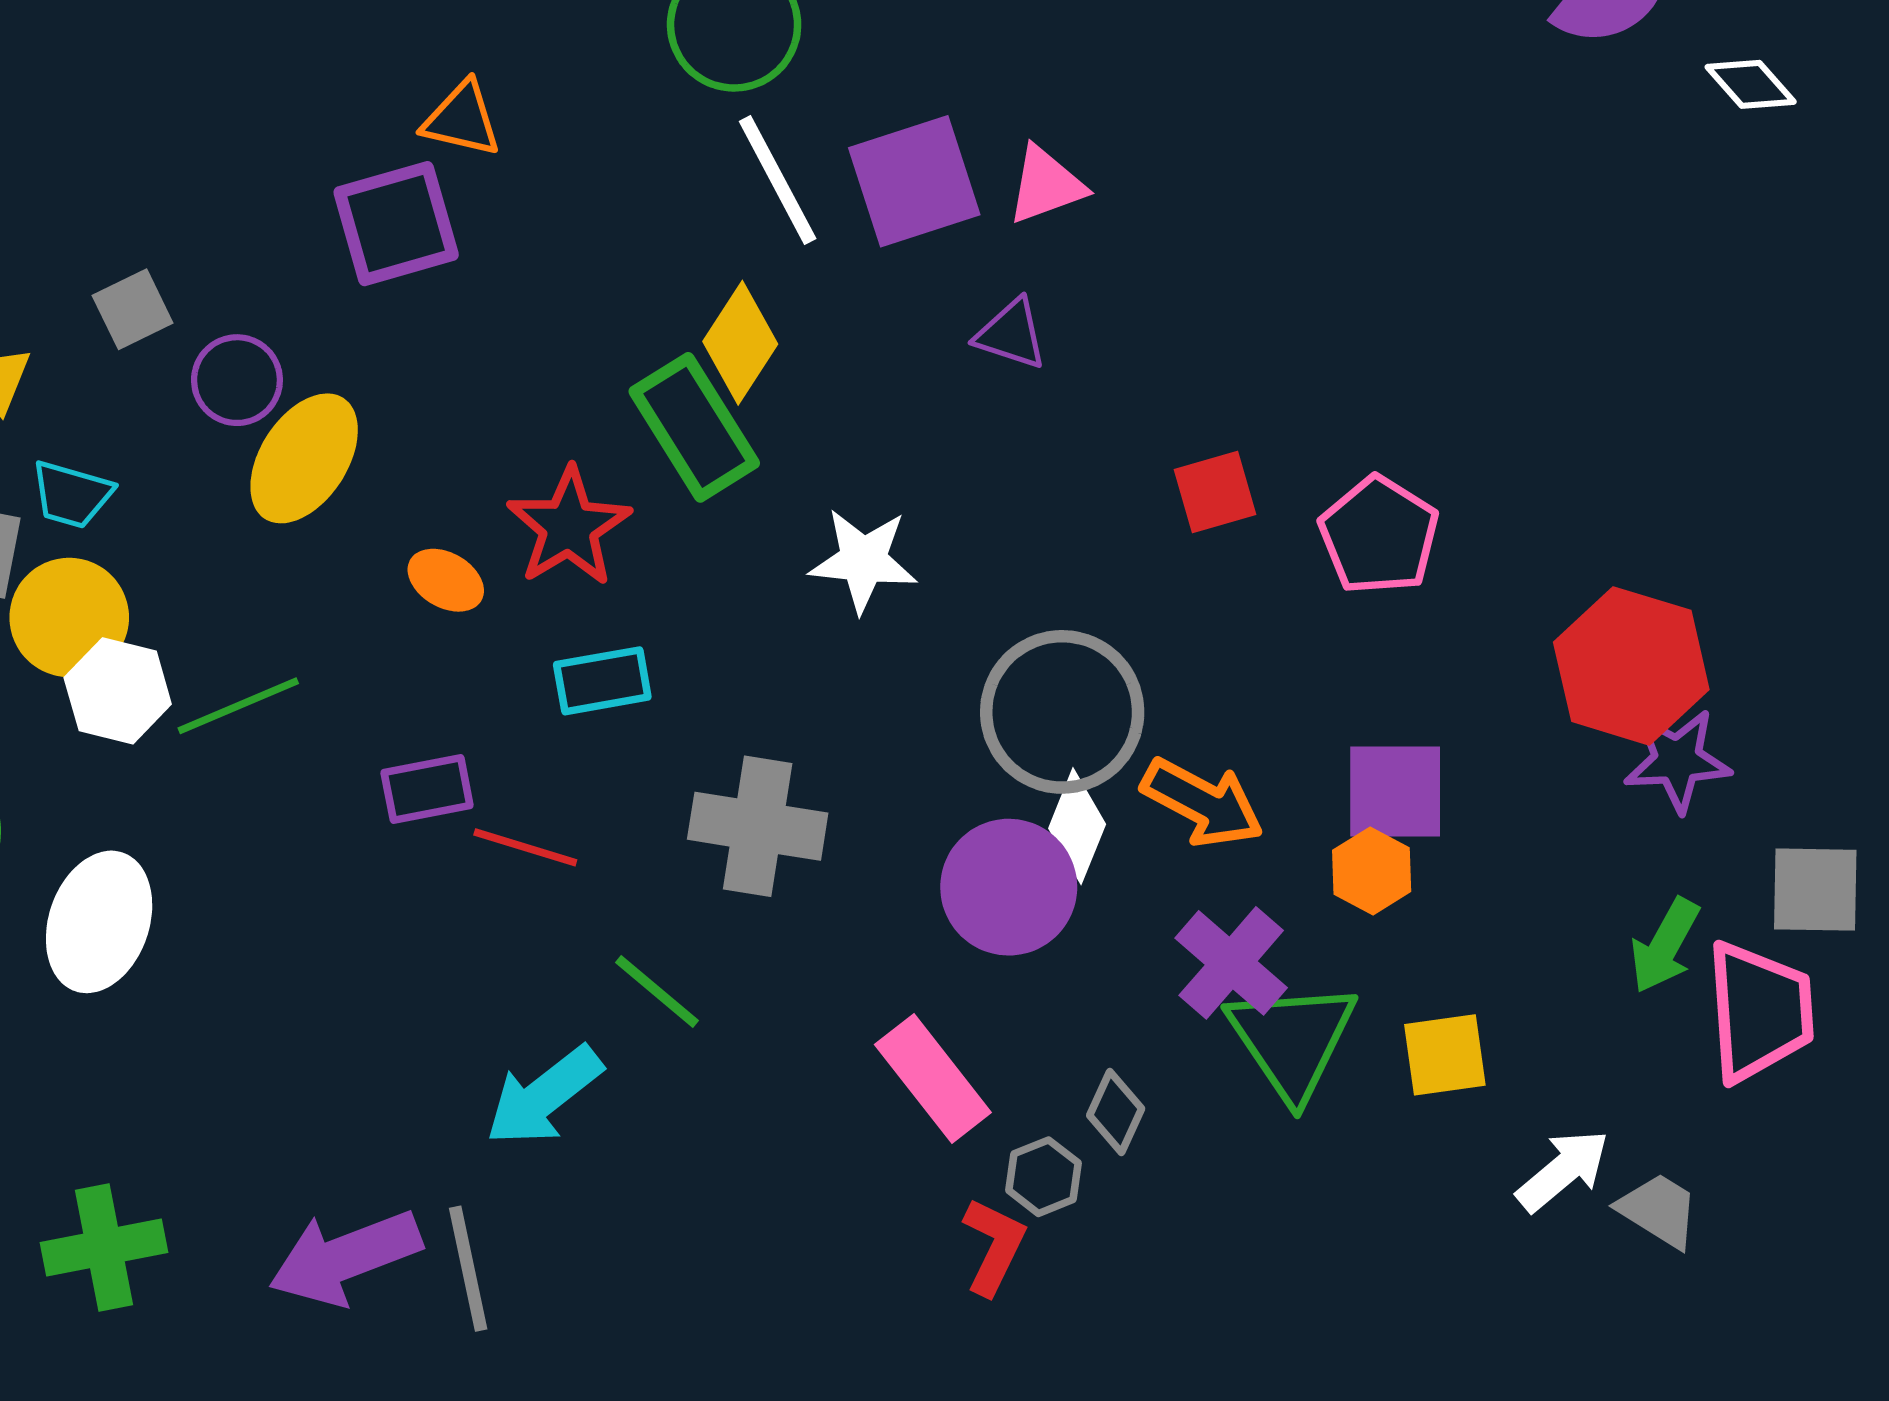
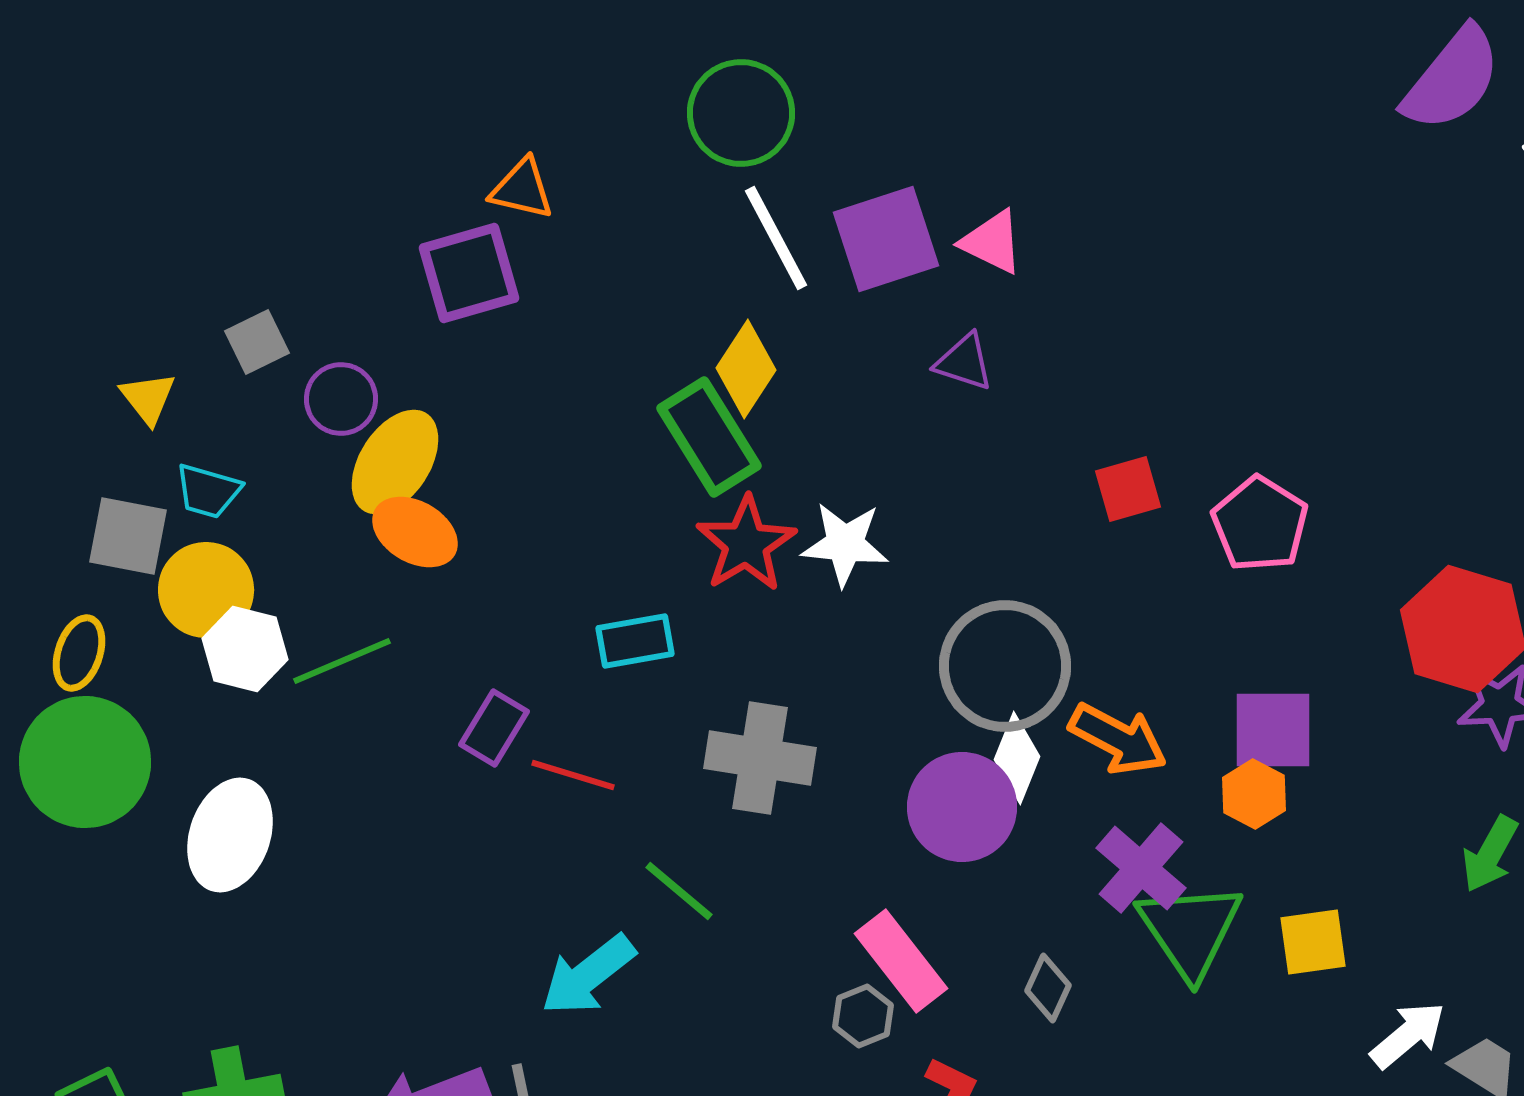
pink triangle: (1046, 185) -> (992, 242), turned 46
red star: (569, 527) -> (746, 544), moved
orange ellipse: (446, 580) -> (415, 532), moved, size x1.4
purple rectangle: (427, 789) -> (494, 728), turned -48
gray hexagon: (1043, 1177) -> (863, 1016), moved

